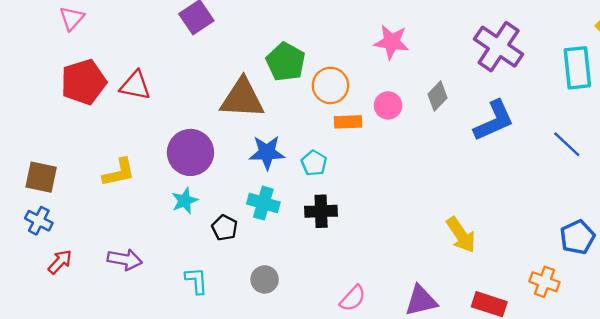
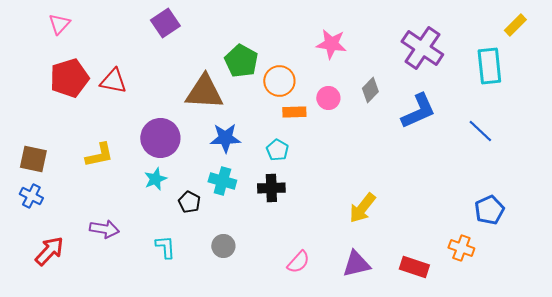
cyan pentagon: (314, 163) -> (277, 150), moved
yellow arrow: (461, 235) -> (362, 208), moved, turned 72
red arrow: (60, 262) -> (49, 251), moved, size x1.4

